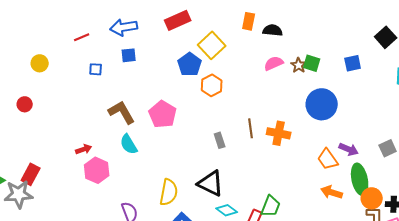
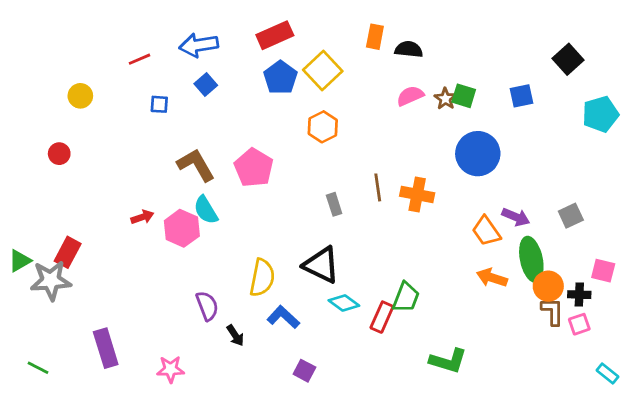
blue square: (129, 55) -> (206, 85), turned -35
blue pentagon: (190, 64) -> (280, 78), moved
pink hexagon: (97, 170) -> (182, 228), moved

